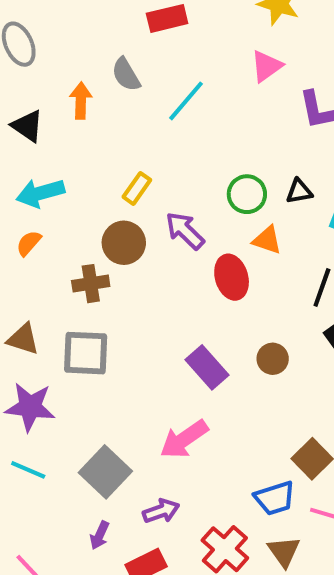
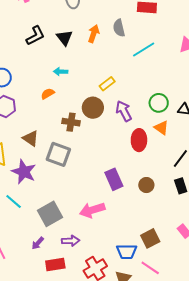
cyan arrow: (40, 193) -> (61, 72), size x0.6

